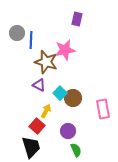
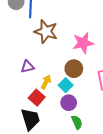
pink star: (65, 50) -> (83, 43), moved
purple triangle: (39, 85) -> (27, 67), moved, turned -40
cyan square: (60, 93) -> (66, 85), moved

